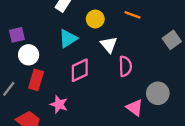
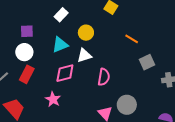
orange line: (132, 15) -> (132, 39), moved
purple square: (17, 35) -> (27, 31), moved
white triangle: (109, 45) -> (84, 56), moved, turned 42
pink star: (59, 104) -> (53, 99), moved

